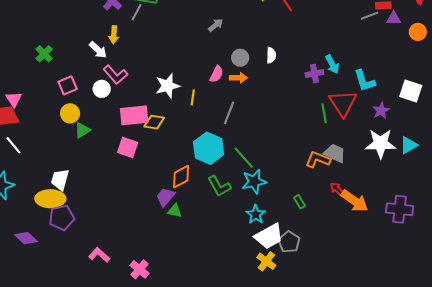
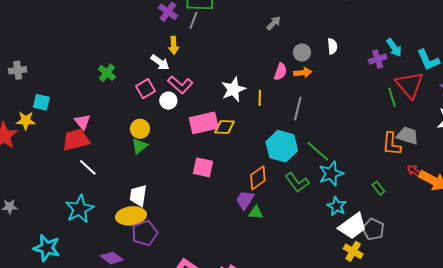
pink square: (68, 85) -> (145, 89), moved
green triangle: (82, 130) -> (139, 146), moved
pink square: (128, 147) -> (203, 167), moved
orange L-shape: (318, 160) -> (392, 144), turned -100

